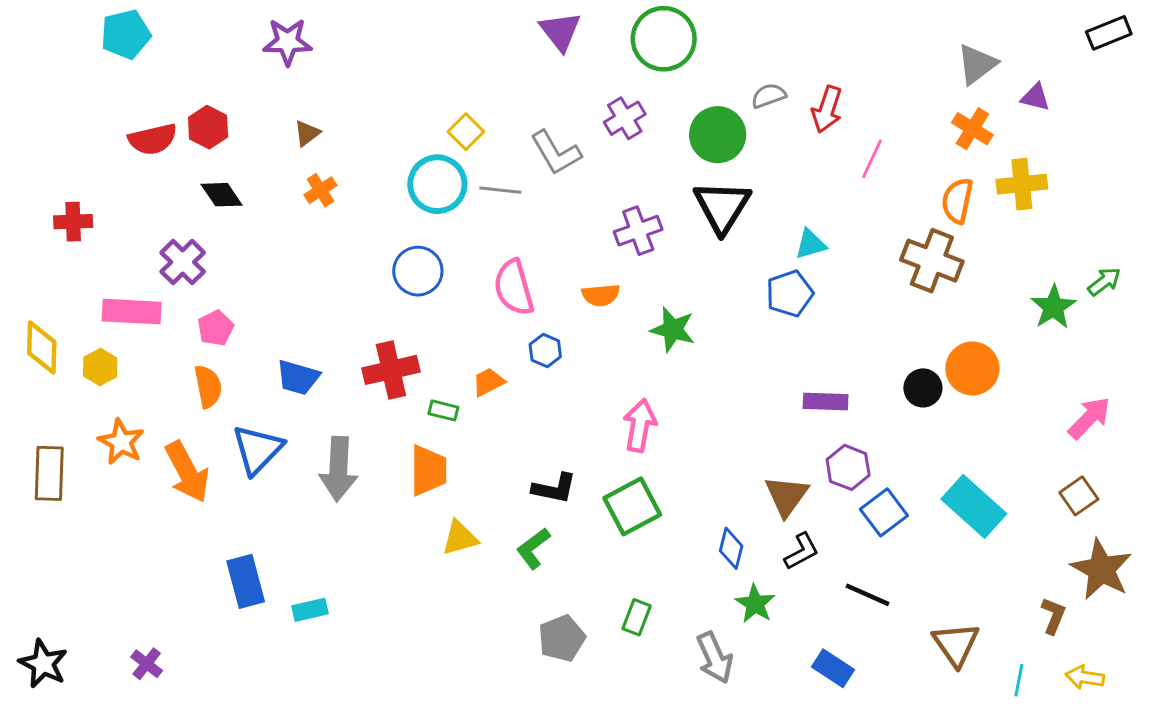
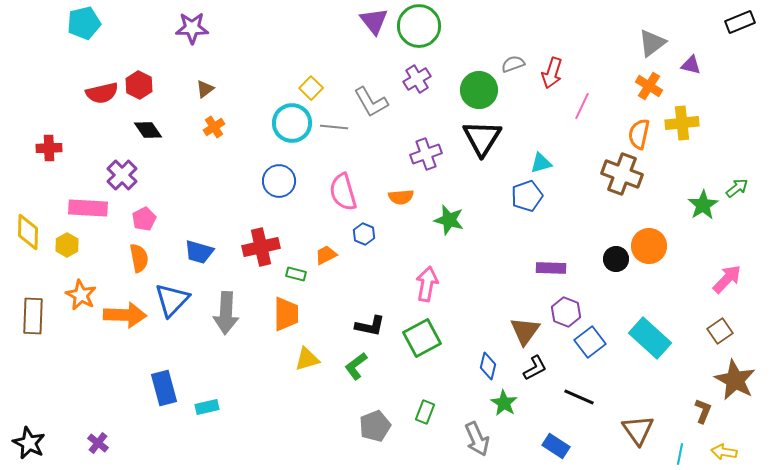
green circle: (664, 39) -> (419, 26), moved
orange arrow: (187, 472) -> (125, 315), turned -60

